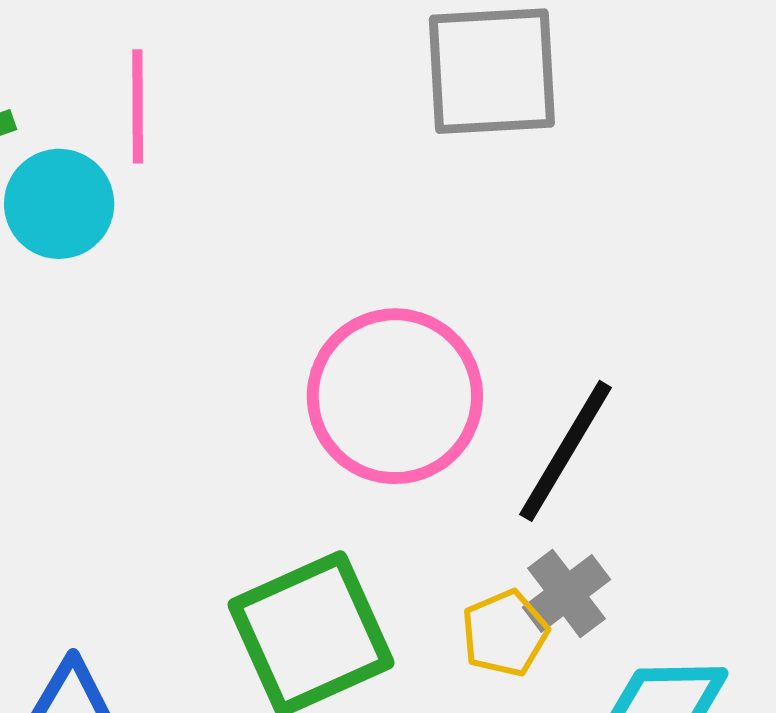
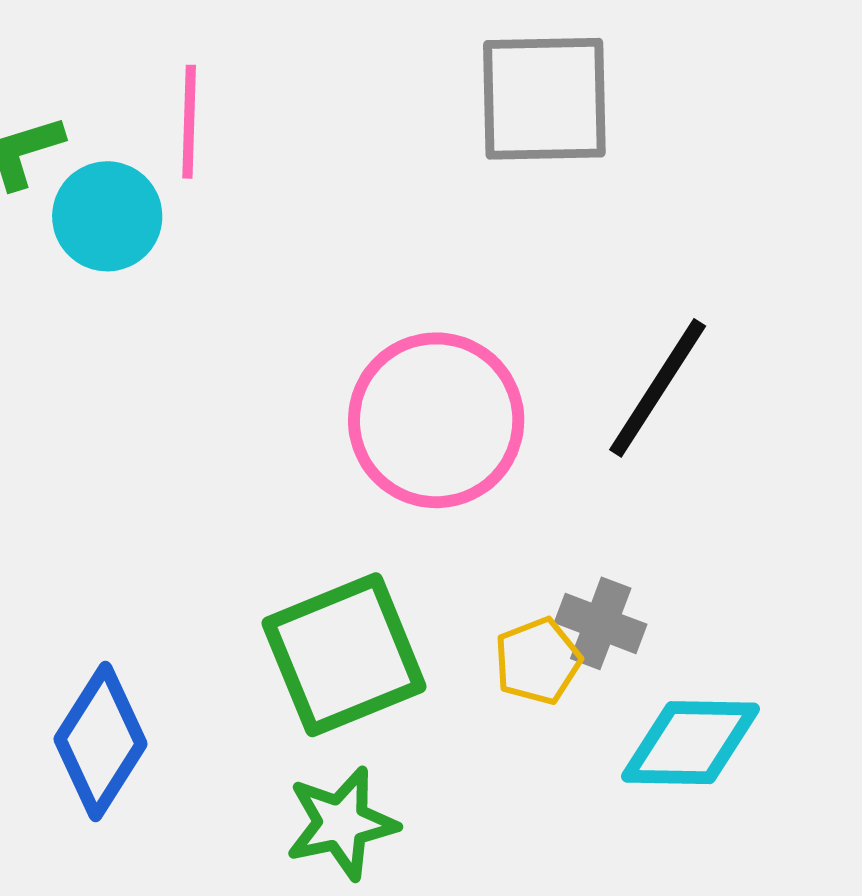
black line: (566, 451) -> (658, 388), moved
gray cross: (566, 593) -> (601, 623), turned -34

